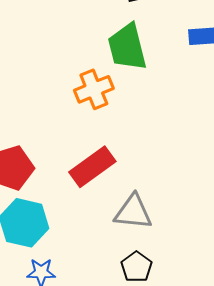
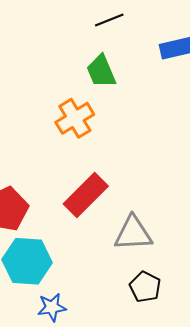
green trapezoid: (127, 47) -> (101, 71), size x0.7

